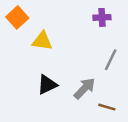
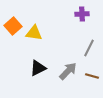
orange square: (17, 17) -> (13, 26), moved
brown line: (107, 107) -> (92, 76), moved

